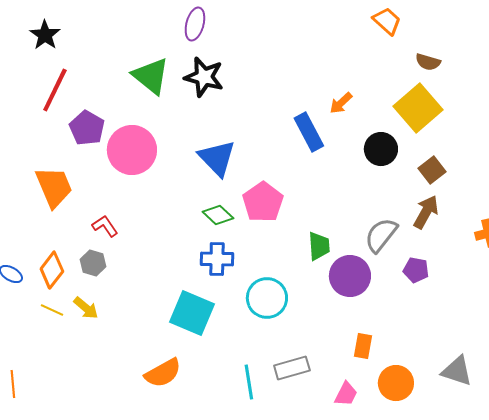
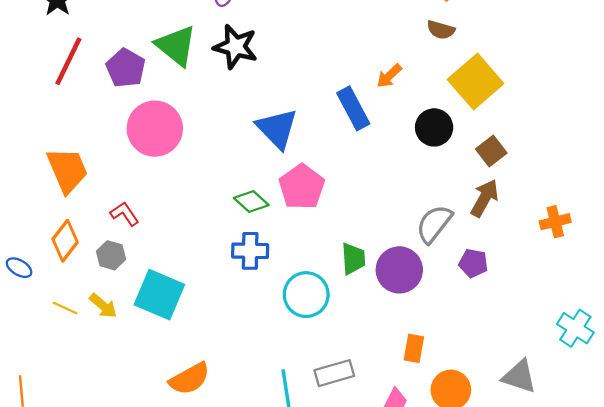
brown semicircle: (428, 62) -> (441, 30), moved
purple pentagon: (87, 128) -> (126, 68), moved
blue triangle: (217, 158) -> (277, 129), moved
green trapezoid: (319, 246) -> (353, 259), moved
orange diamond: (52, 270) -> (65, 241), moved
cyan square: (192, 313) -> (159, 295), moved

